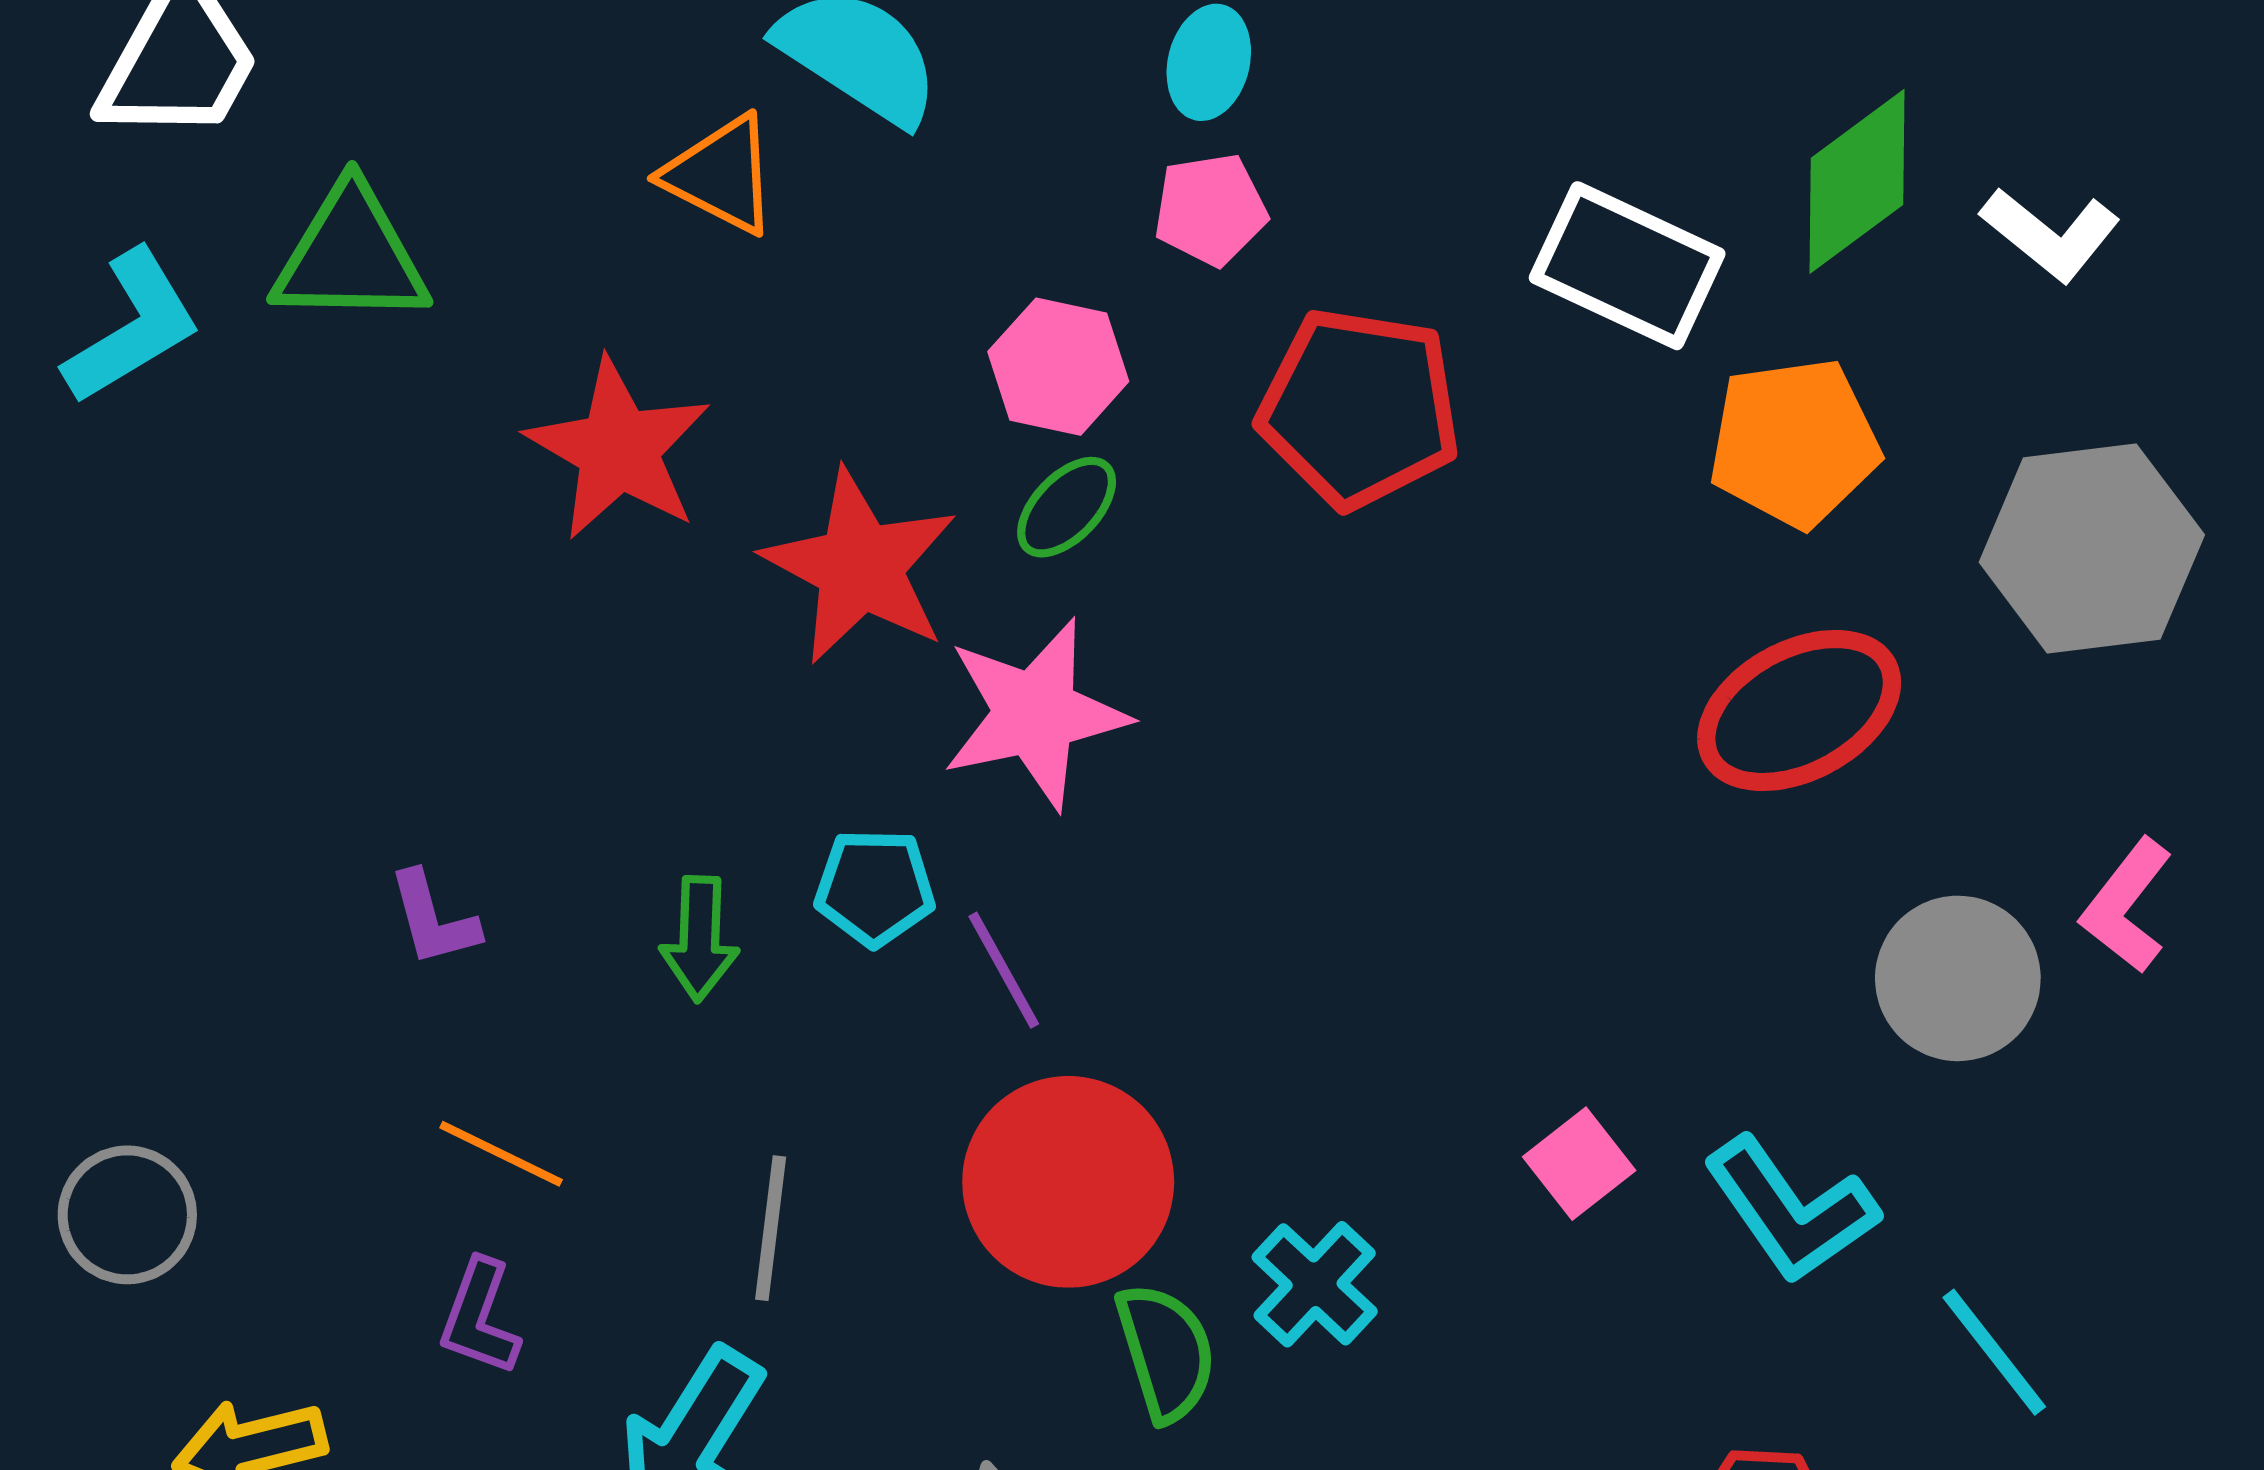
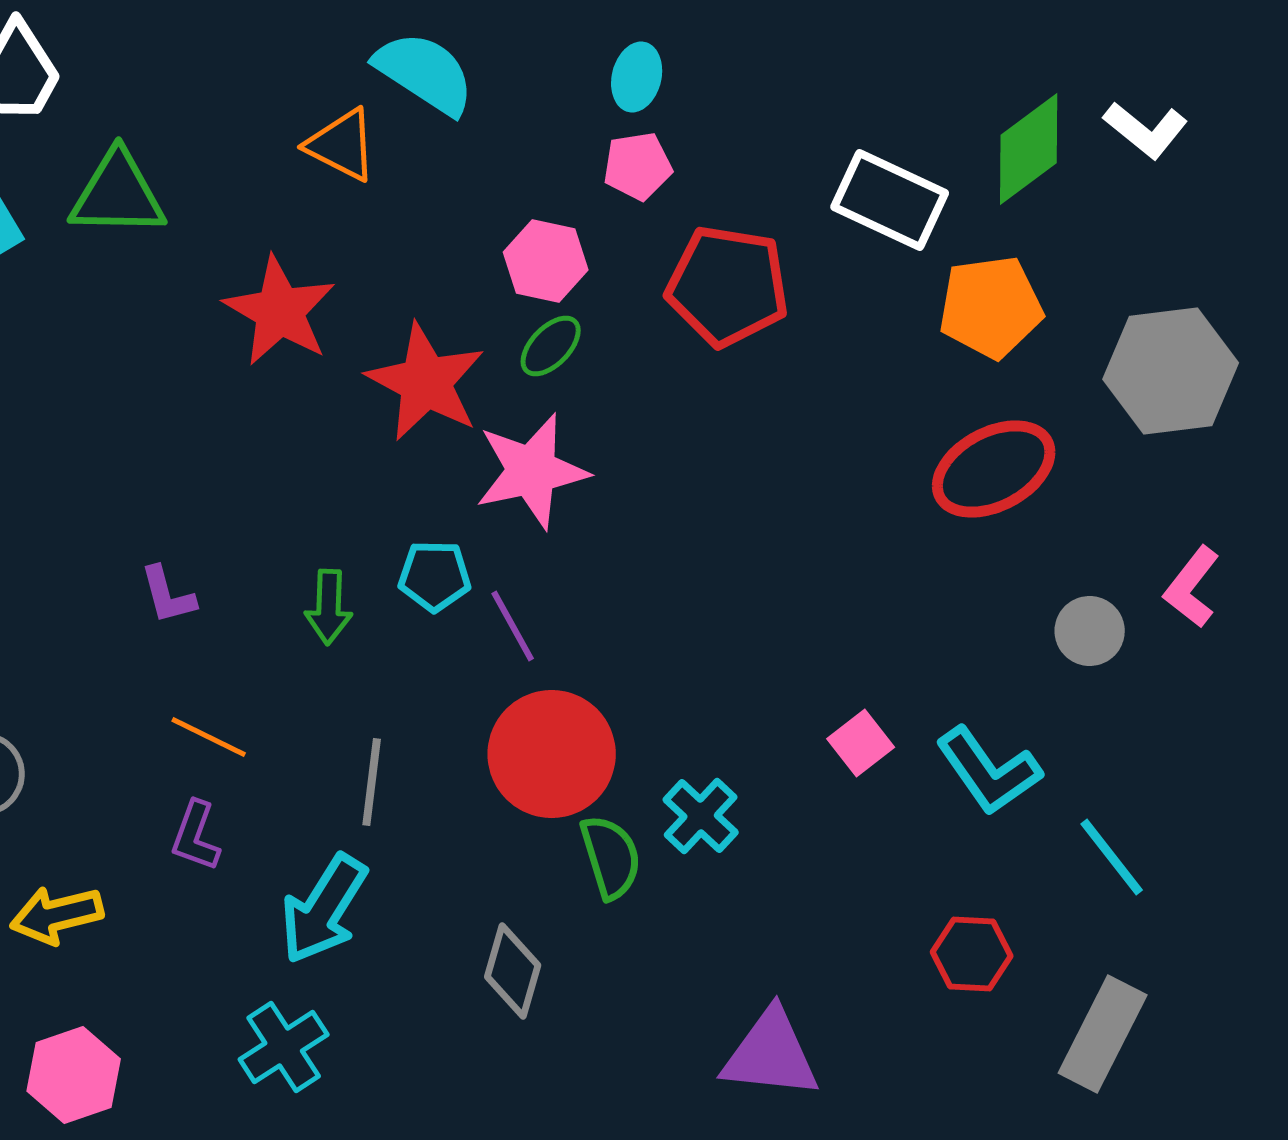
white L-shape: (2050, 234) -> (1146, 130), moved
gray circle: (1958, 978) -> (1090, 631), size x0.7

